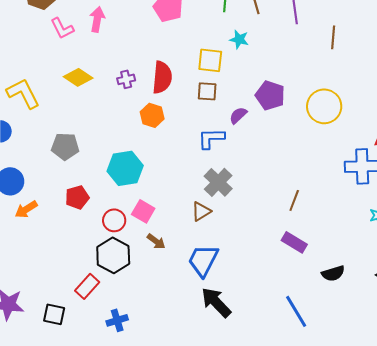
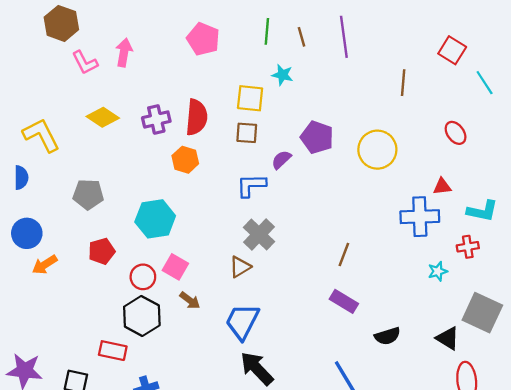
brown line: (333, 37) -> (403, 83), moved
purple cross: (126, 79) -> (156, 119), size x1.4
red rectangle: (87, 286) -> (113, 351), turned 60

